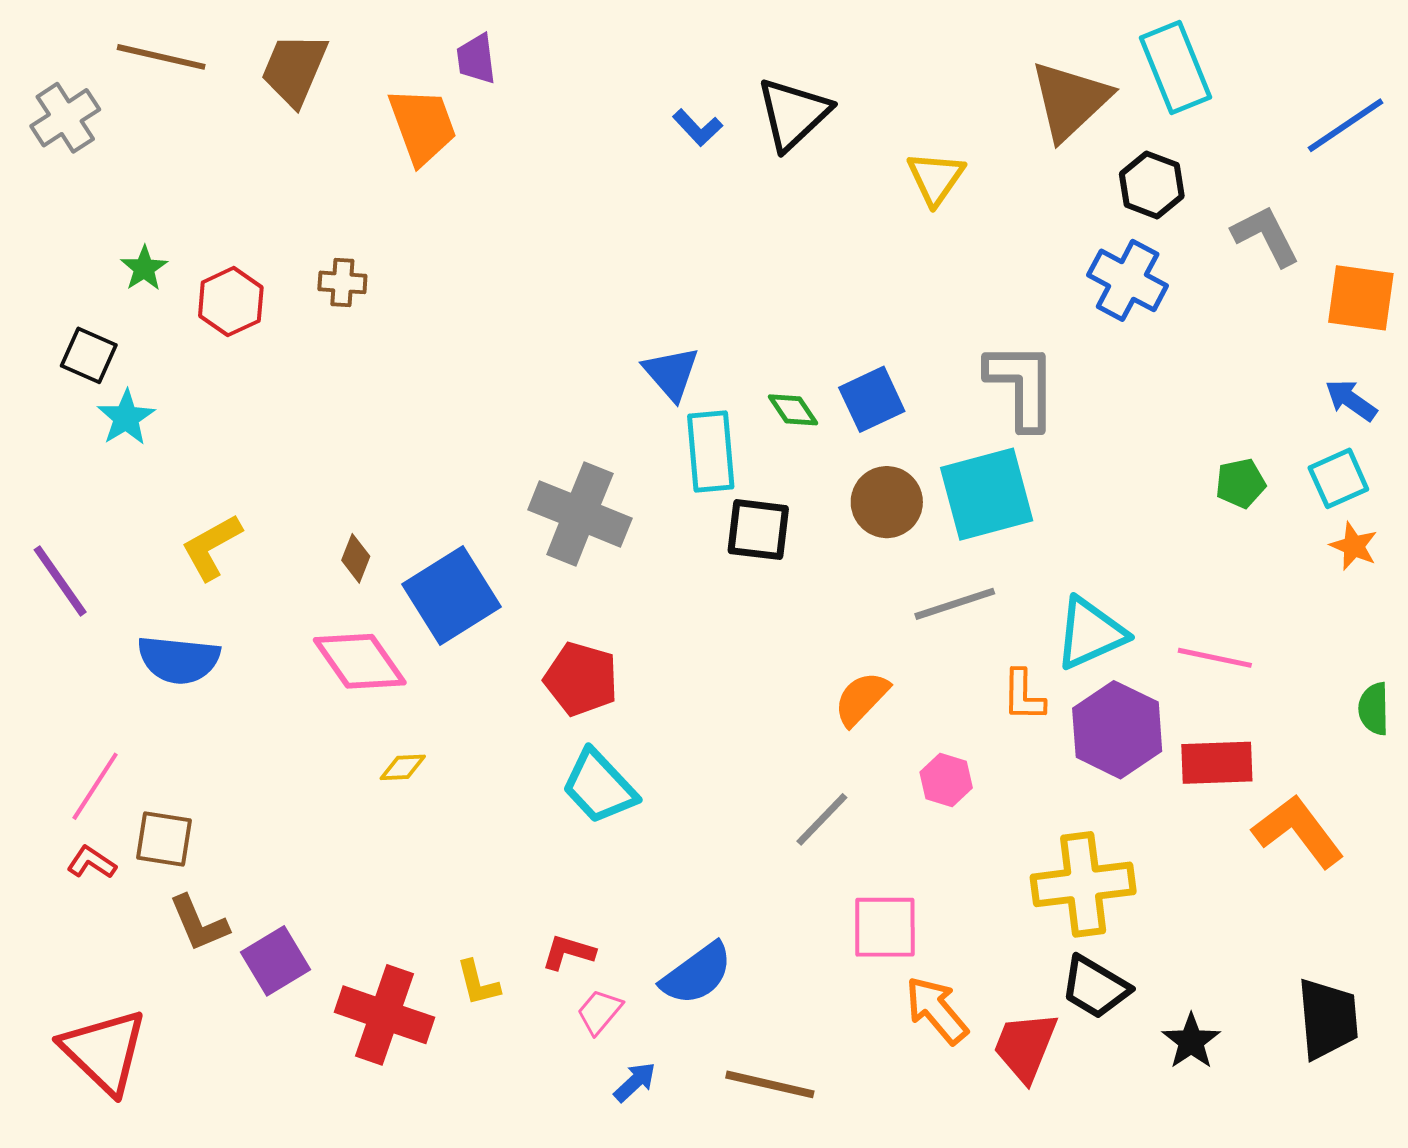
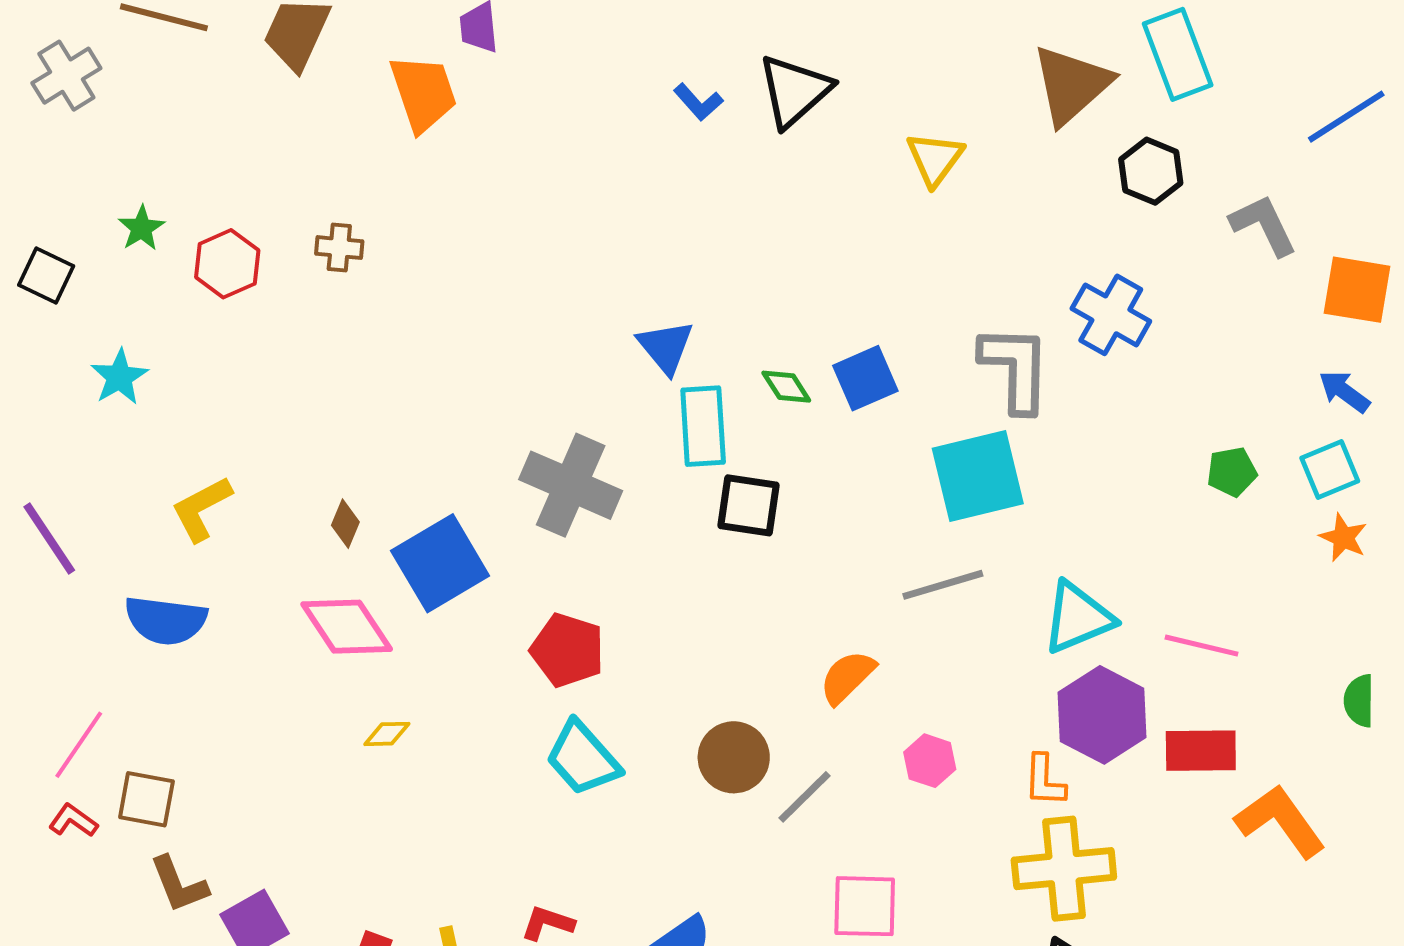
blue cross: (1128, 280) -> (1111, 315), moved
black square: (89, 355) -> (46, 275), moved
brown circle: (887, 502) -> (734, 757), moved
orange L-shape: (1024, 695) -> (1045, 780), moved

